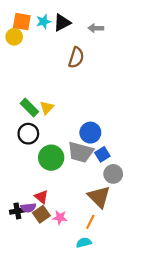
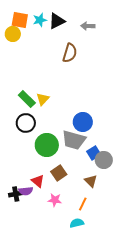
blue square: (102, 154) -> (94, 153), moved
brown triangle: (99, 197) -> (91, 181), size x0.6
brown square: (41, 214) -> (59, 173), moved

